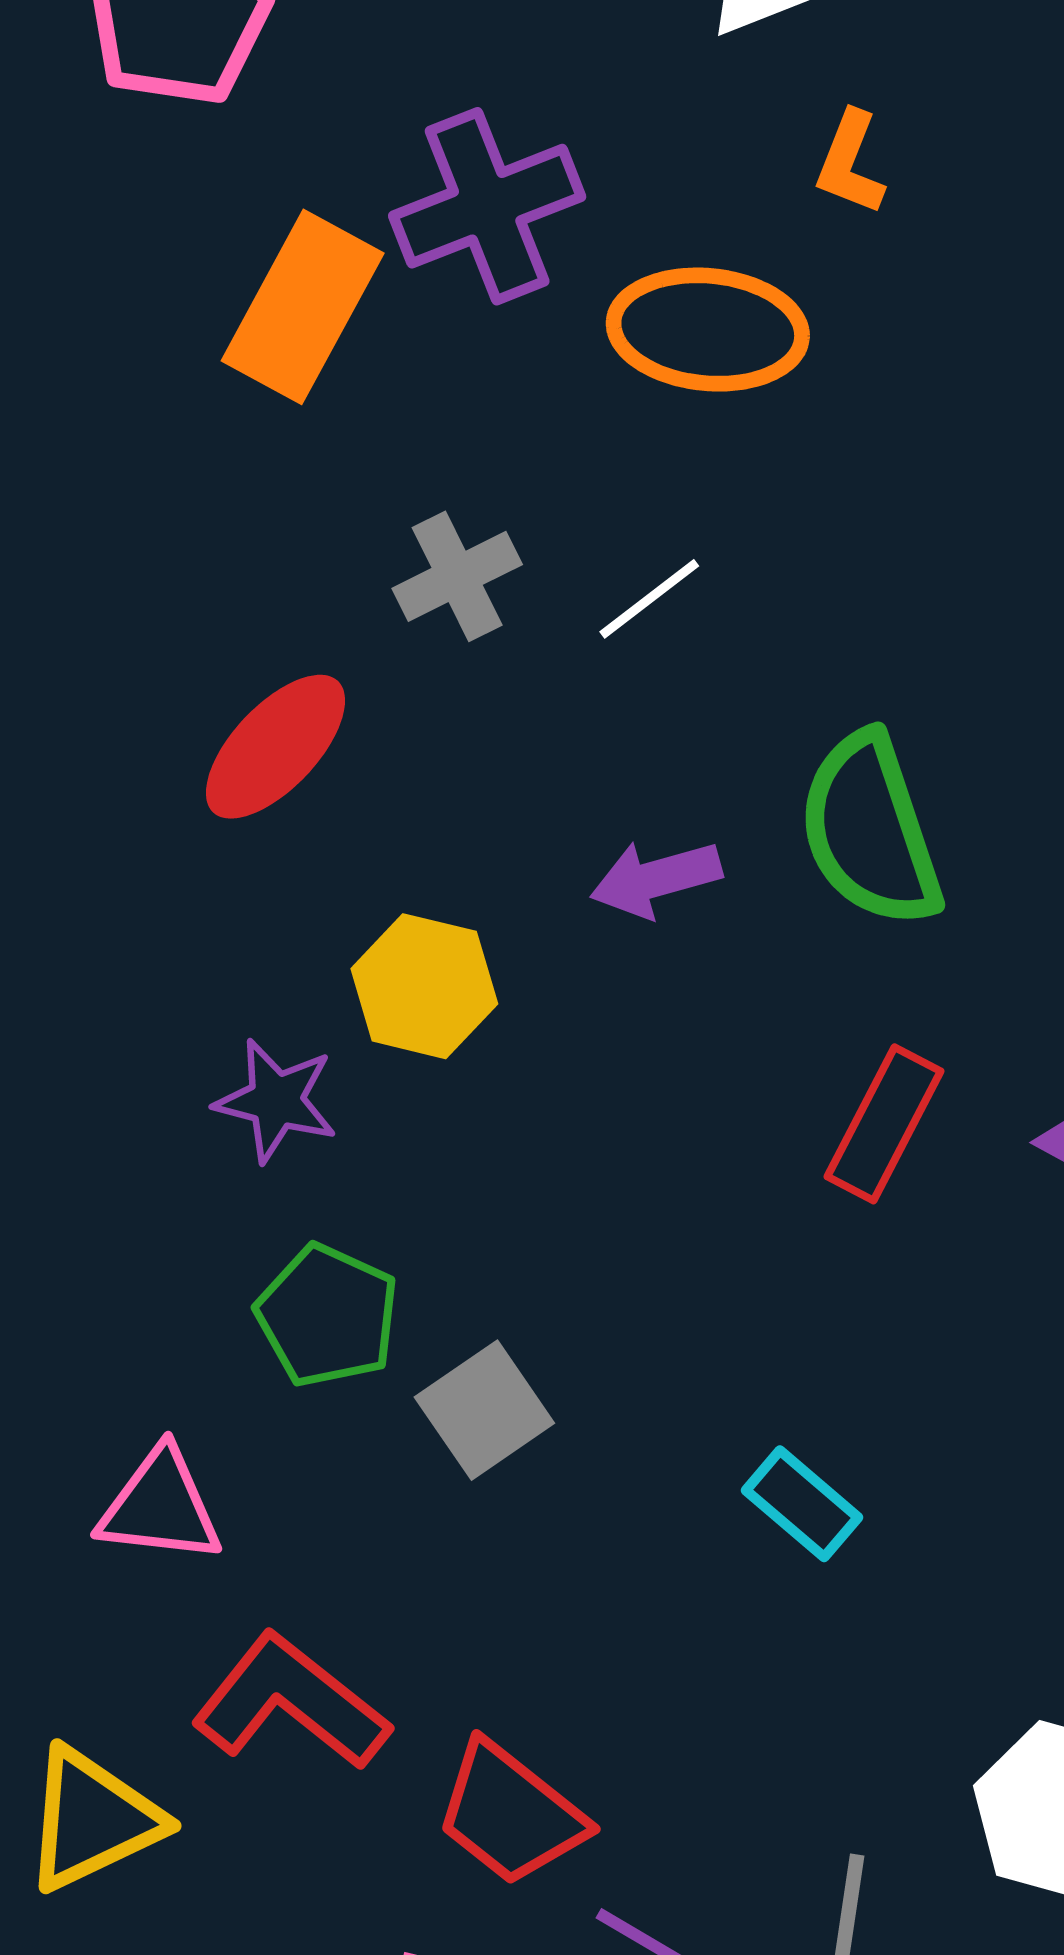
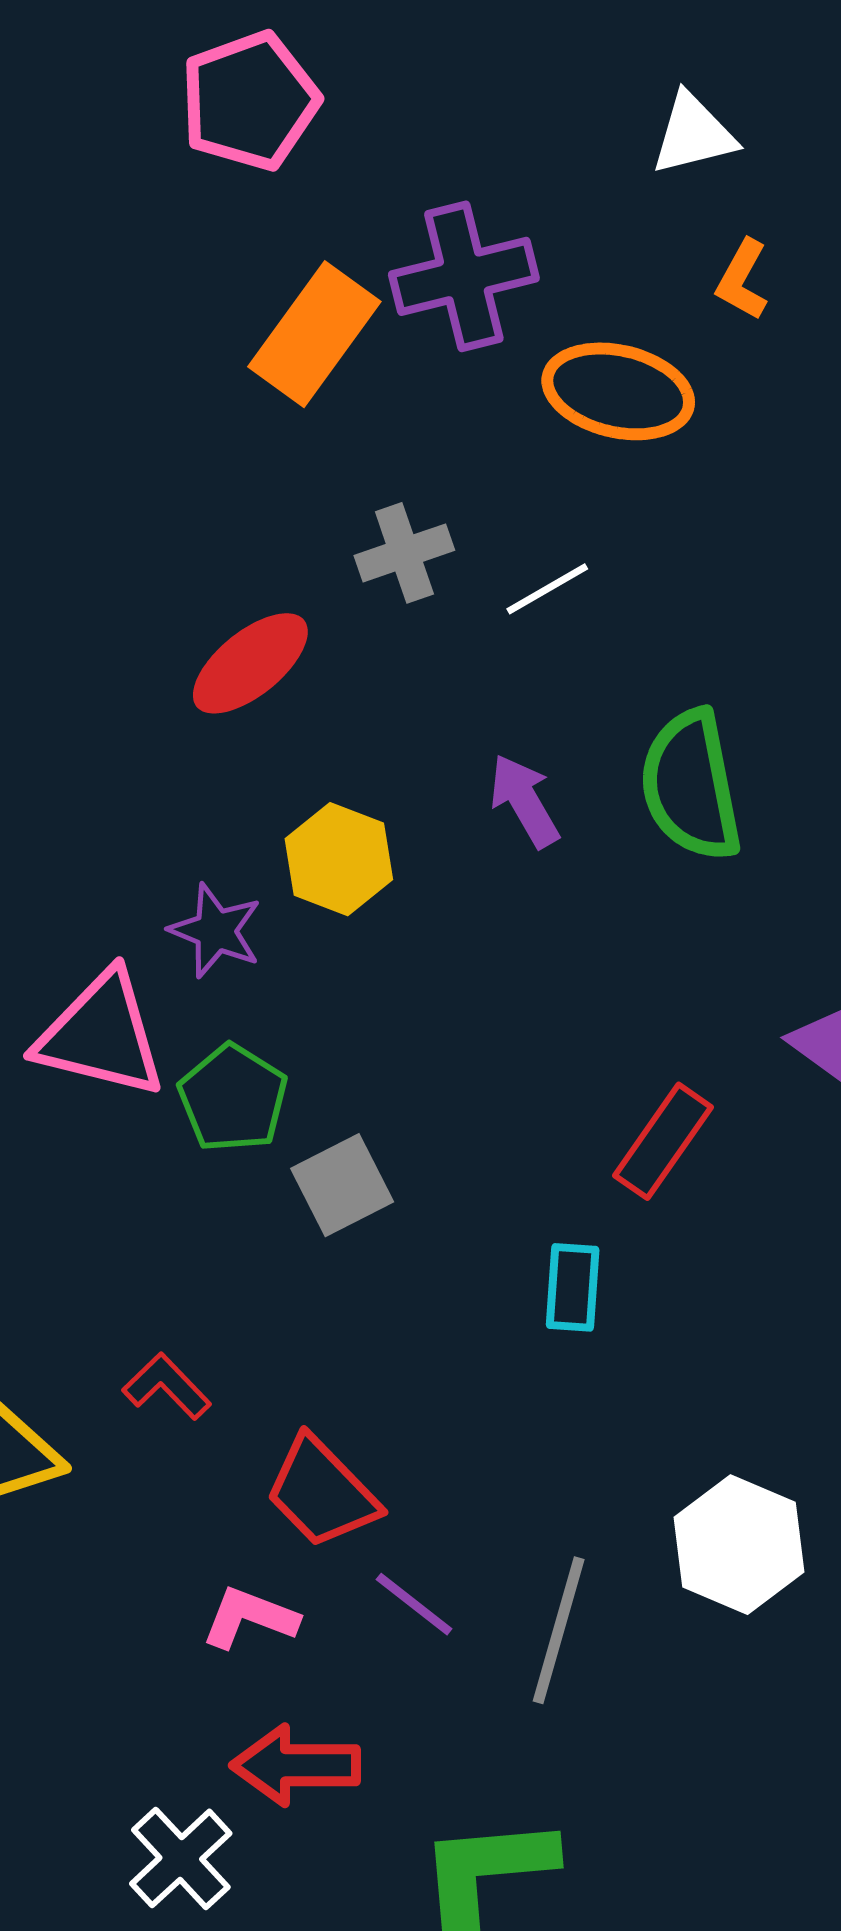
purple arrow: (656, 879) -> (524, 801), turned 68
red rectangle: (884, 1124) -> (663, 1141), moved
cyan rectangle: (802, 1504) -> (573, 1287), turned 46
pink triangle: (160, 1506) -> (101, 1035), moved, size x1.4
red L-shape: (291, 1702) -> (167, 1386), size x0.6

